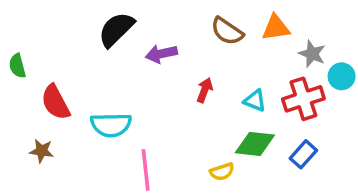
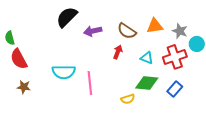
orange triangle: (276, 28) -> (155, 26), moved
brown semicircle: (227, 31) -> (127, 31), moved
red semicircle: (55, 102) -> (19, 59), moved
pink line: (146, 170) -> (90, 83), moved

